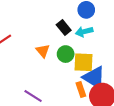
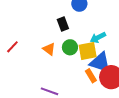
black rectangle: (64, 27) -> (63, 24), turned 32
cyan arrow: (84, 32) -> (98, 38), moved

